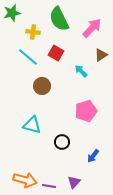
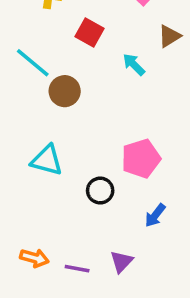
cyan line: (28, 57) -> (33, 63), moved
pink pentagon: (86, 111) -> (141, 159), moved
orange arrow: (25, 180) -> (34, 258), size x0.7

